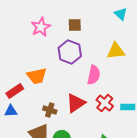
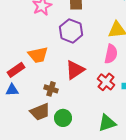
pink semicircle: (94, 75) -> (111, 54), moved
red triangle: (76, 103) -> (75, 70), moved

